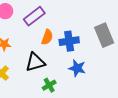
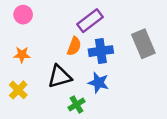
purple rectangle: (34, 16) -> (90, 21), moved
blue star: (77, 68) -> (98, 83), moved

